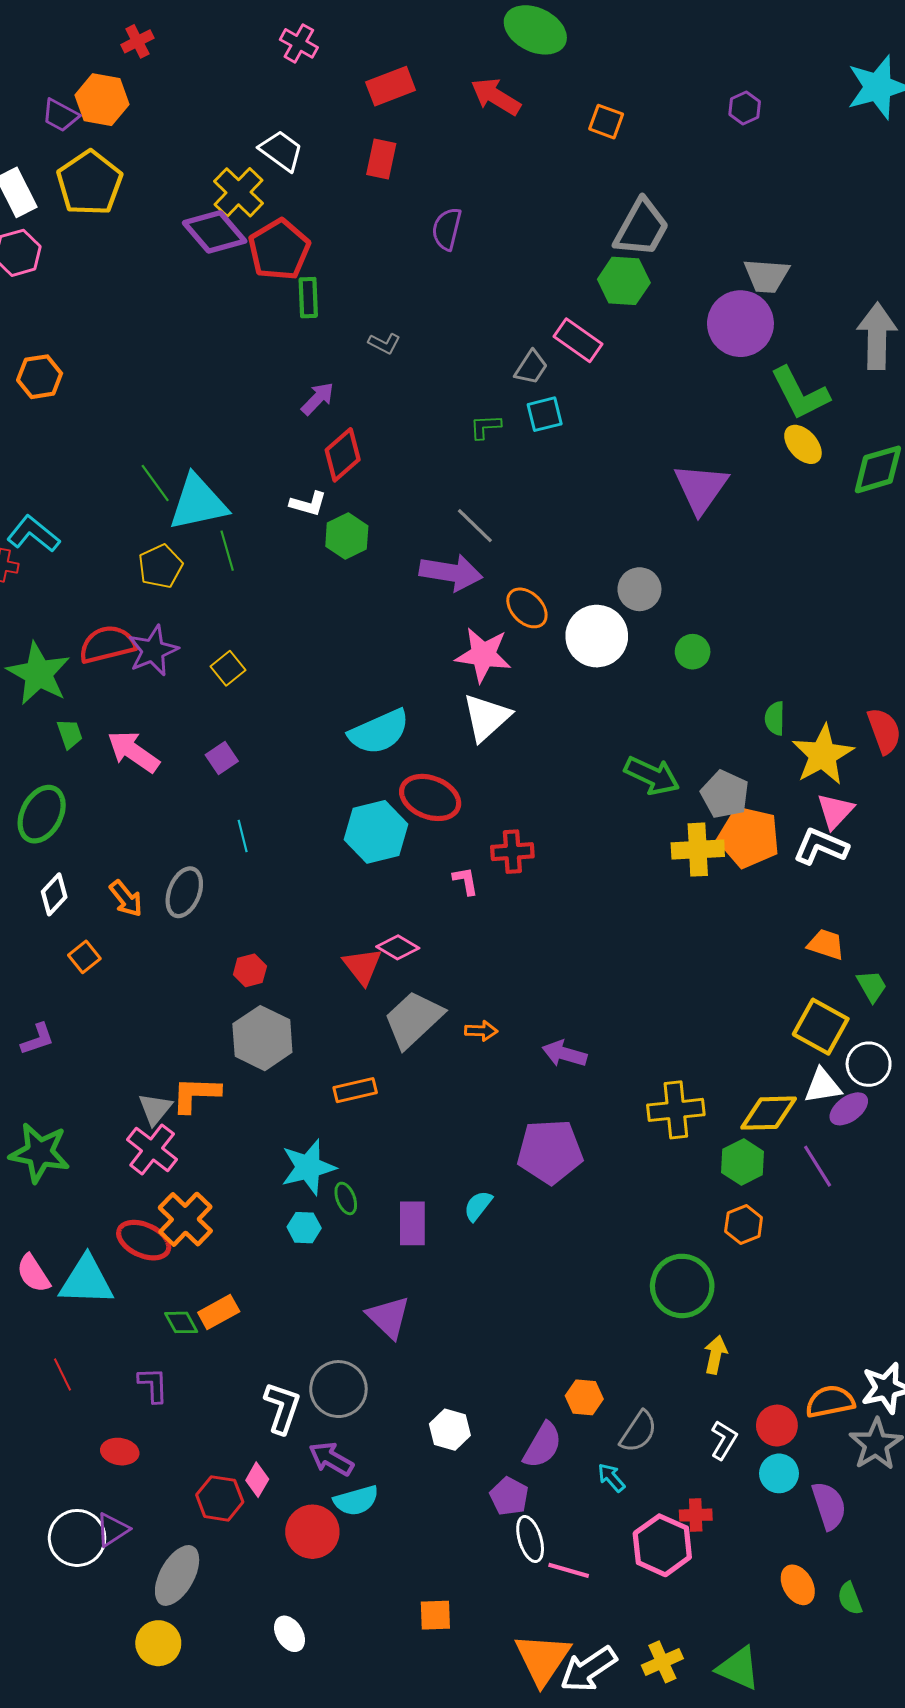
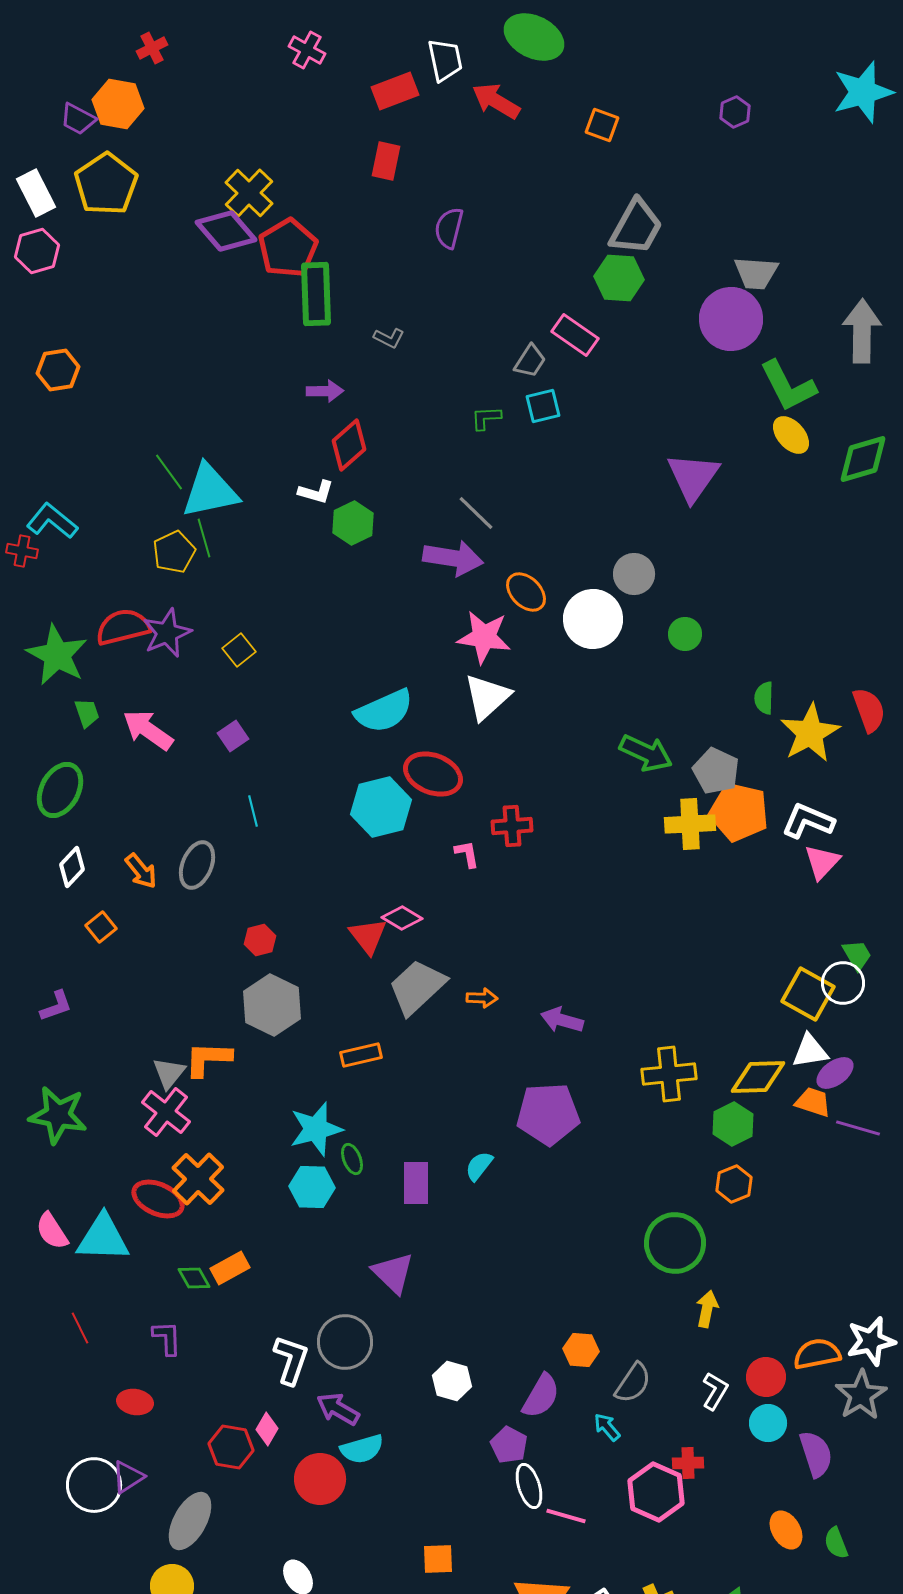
white trapezoid: (281, 151) -> (445, 60), moved, turned 42
green rectangle: (308, 298) -> (316, 294), size x1.6
purple arrow: (318, 399) -> (325, 391), turned 45
green line: (227, 551) -> (204, 538), moved
pink triangle: (835, 811) -> (822, 862), moved
orange trapezoid: (826, 944) -> (813, 1102), moved
white circle: (869, 1064) -> (843, 983), moved
purple line: (818, 1166) -> (858, 1128), moved, turned -42
cyan hexagon: (304, 1228) -> (312, 1187), size x1.4

